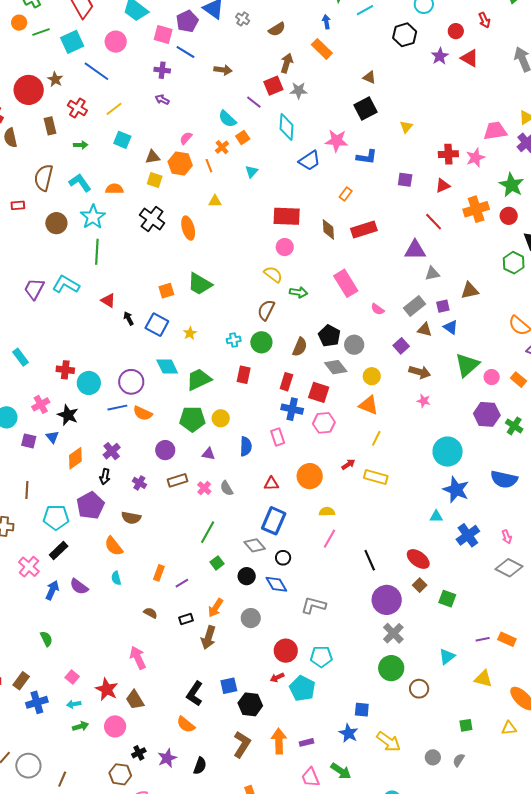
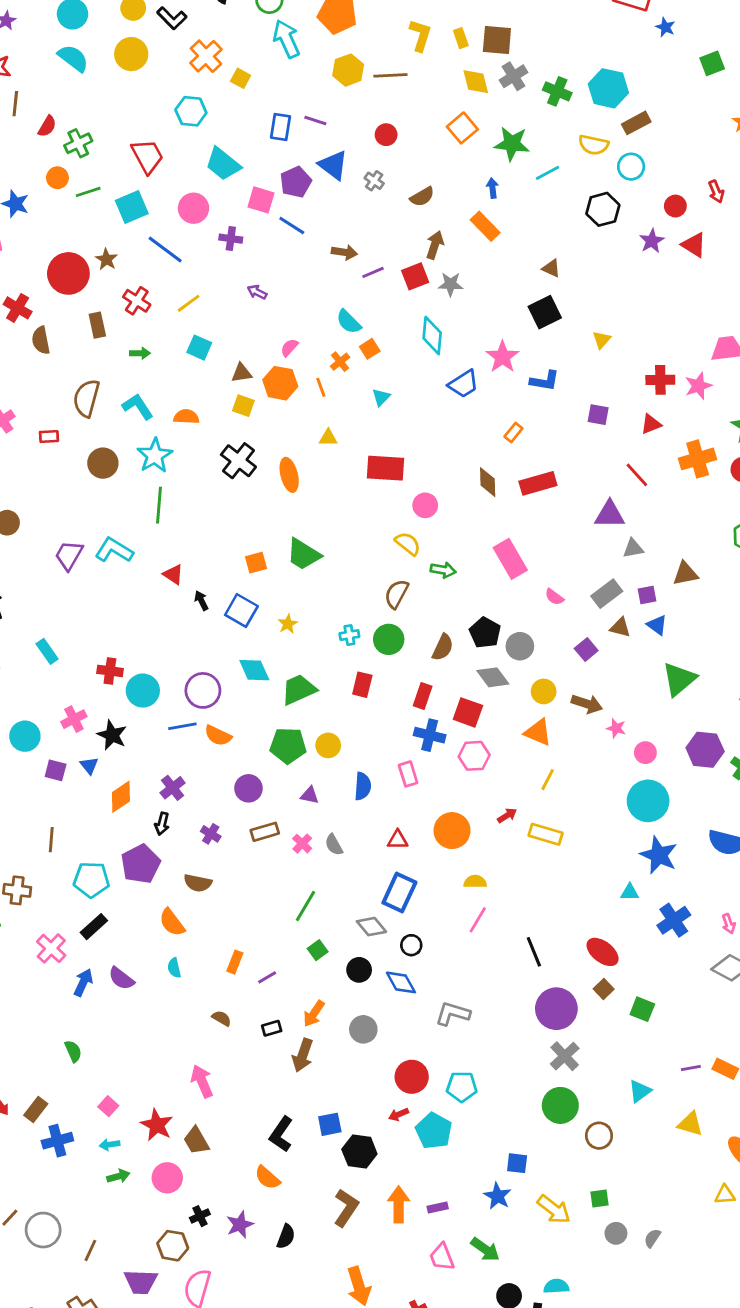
purple cross: (162, 70) -> (231, 239), moved
purple line: (254, 102) -> (373, 272), moved, turned -63
pink star: (337, 141) -> (503, 357), turned 30
red rectangle: (287, 216) -> (385, 468), moved
brown arrow: (420, 372) -> (587, 704), moved
pink circle: (492, 377) -> (645, 753), moved
green square: (466, 725) -> (599, 1199), moved

